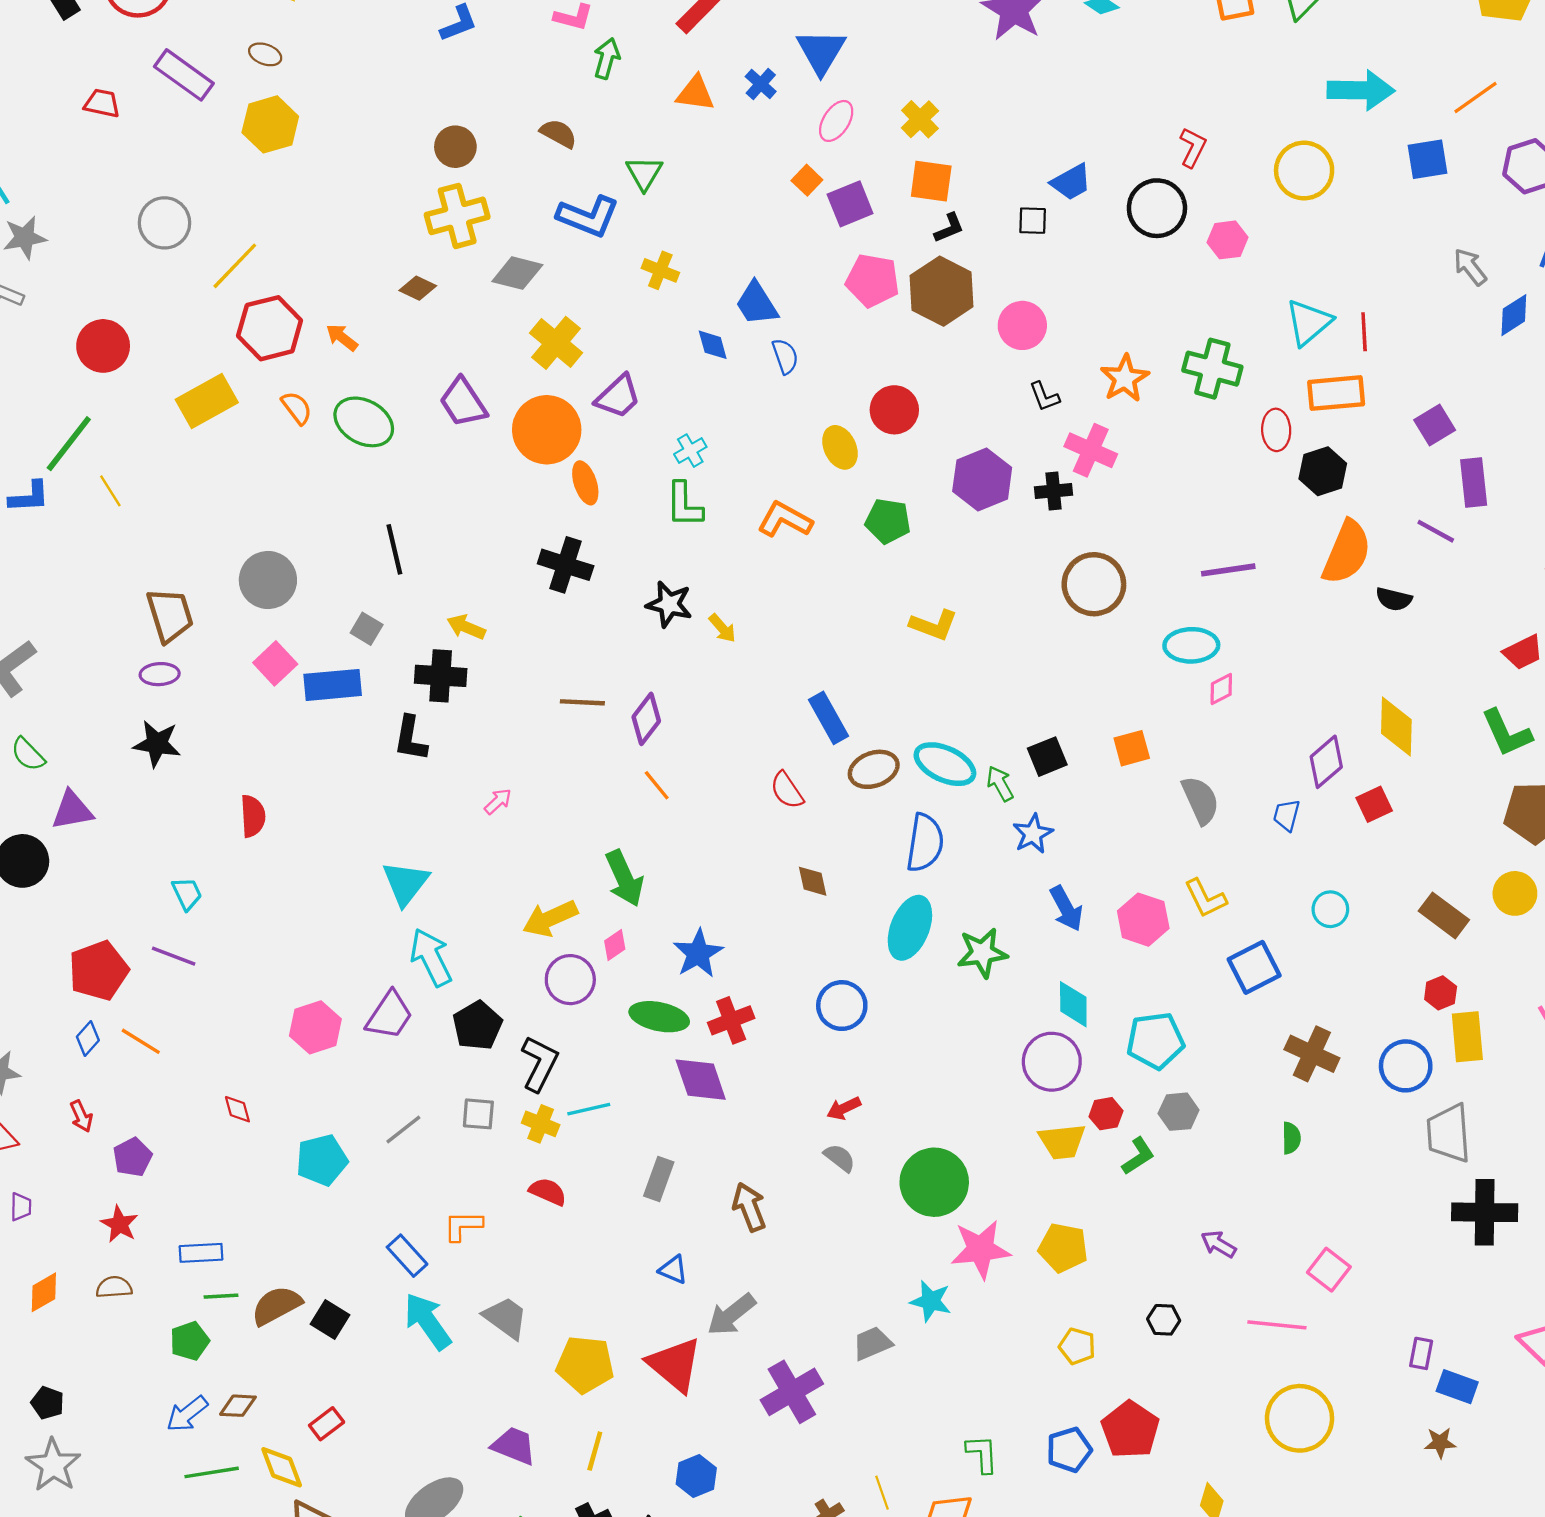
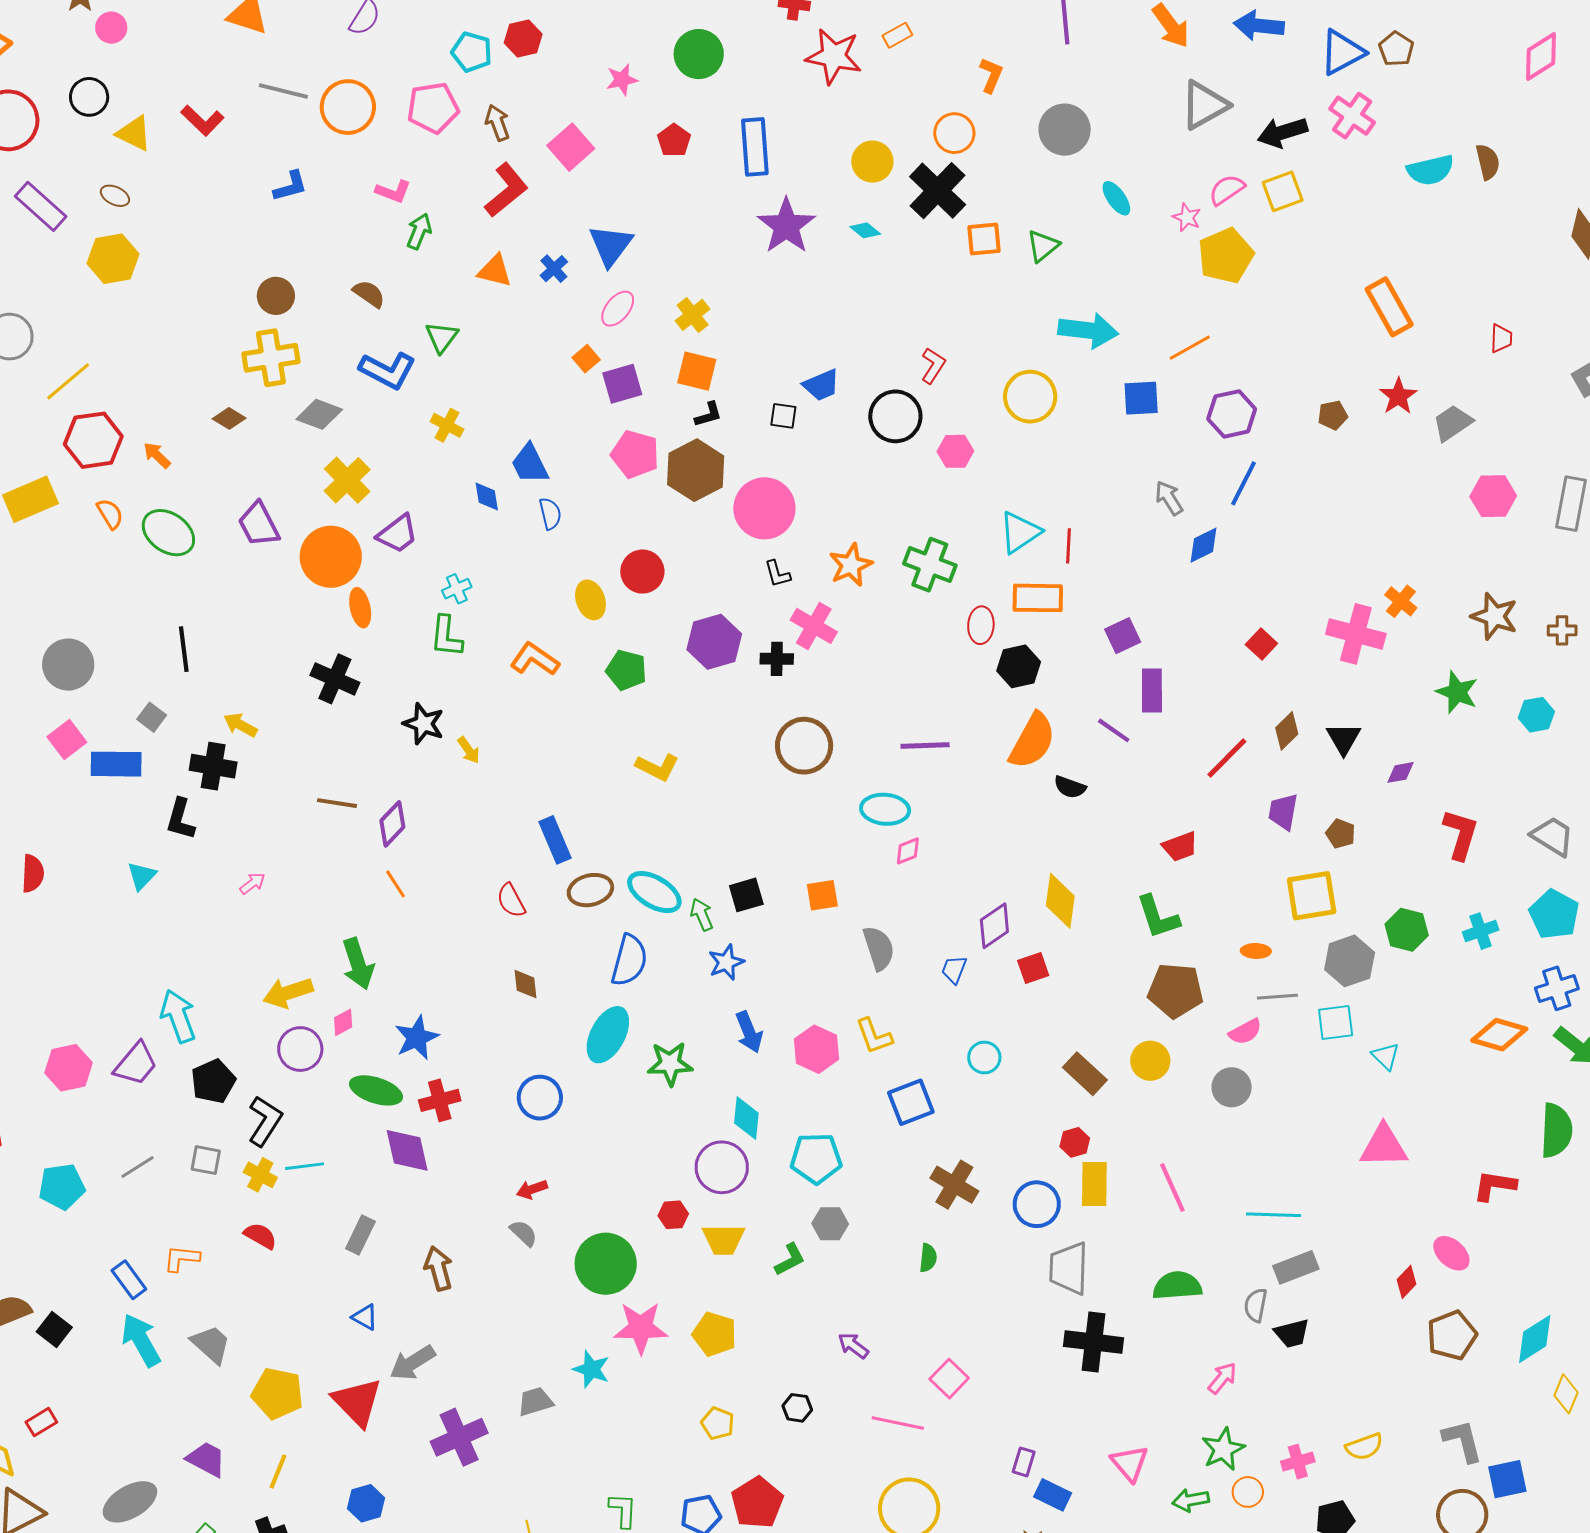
pink circle: (1022, 325) -> (764, 508), size x1.4
cyan triangle: (405, 883) -> (142, 876), moved, size x0.7
red hexagon: (1106, 1114) -> (673, 1215), moved

